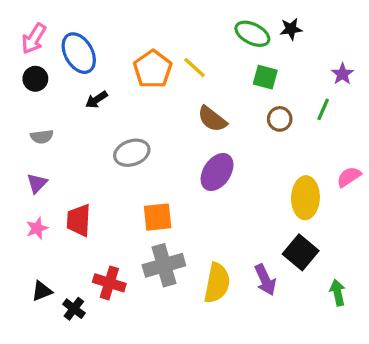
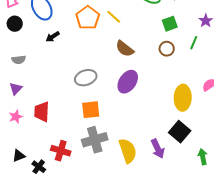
green square: (265, 77) -> (170, 24), moved, turned -35
gray ellipse: (132, 153) -> (86, 78), moved
yellow semicircle: (217, 283) -> (128, 151), turned -30

